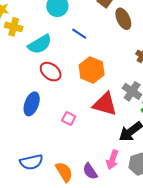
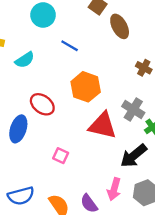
cyan semicircle: (40, 44) -> (25, 60), size x0.7
red ellipse: (51, 72) -> (42, 104), moved
pink square: (69, 119) -> (61, 156), moved

